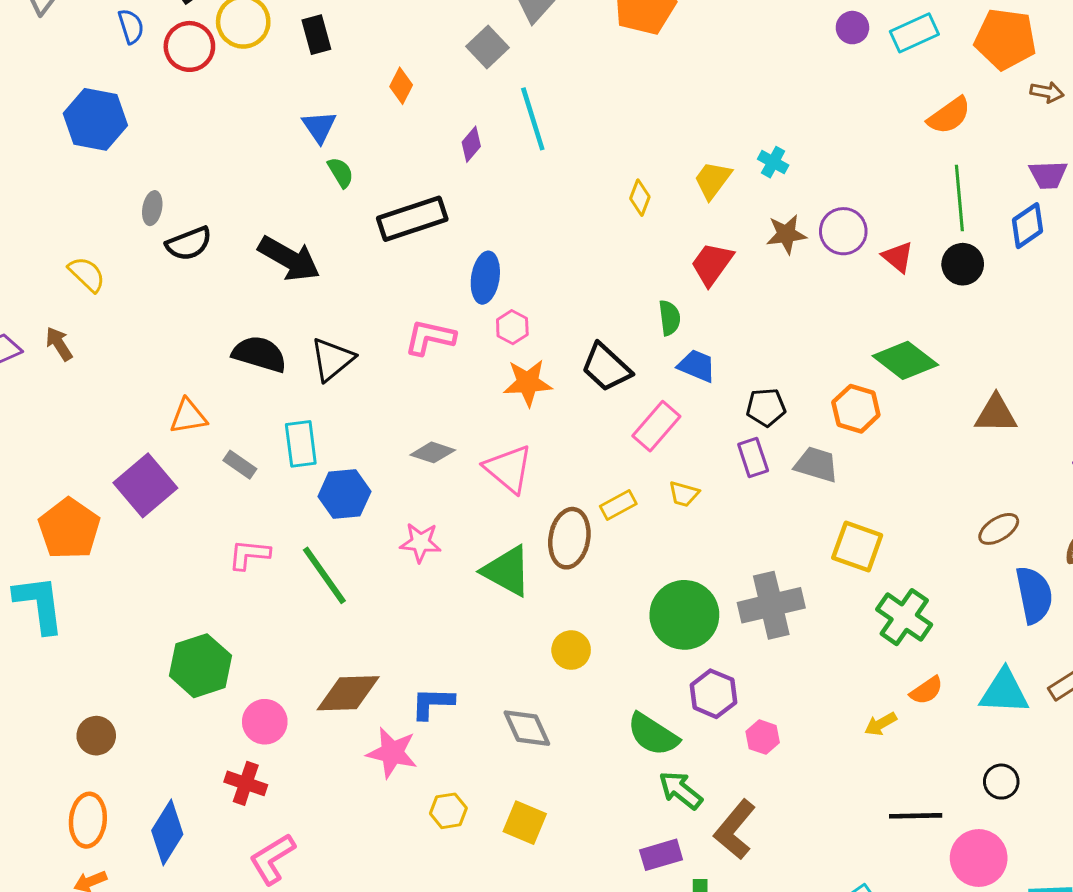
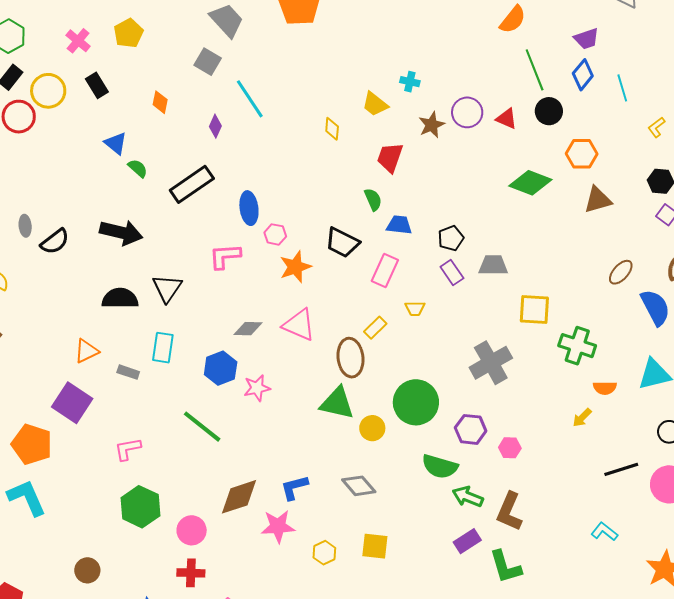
yellow trapezoid: (713, 180) -> (375, 104), turned -72
orange hexagon: (856, 409) -> (582, 154), moved
cyan rectangle: (301, 444) -> (163, 348), turned 32
blue hexagon: (344, 494) -> (221, 368), moved
pink L-shape: (249, 555) -> (128, 449), moved
green triangle: (507, 571) -> (337, 403), moved
green circle: (684, 615) -> (416, 402), moved
orange semicircle: (926, 690) -> (605, 388), turned 50

